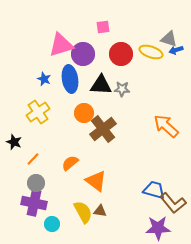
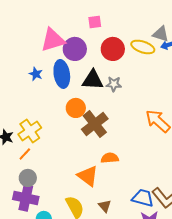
yellow cross: (38, 112) -> (30, 131), moved
orange semicircle: (70, 163) -> (110, 158), moved, turned 36
blue trapezoid: (154, 190) -> (143, 198), moved
brown triangle: (100, 211) -> (105, 206), moved, turned 40

